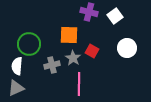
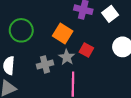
orange square: (69, 35) -> (63, 33), turned 30
green circle: (29, 44) -> (21, 30), moved

